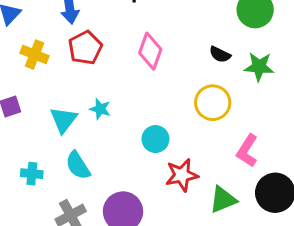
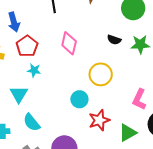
yellow circle: (213, 103) -> (101, 74), moved
cyan star: (100, 109) -> (34, 70), moved

